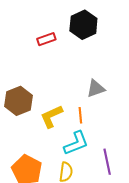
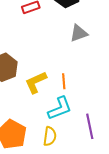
gray triangle: (96, 89) -> (79, 33), moved

